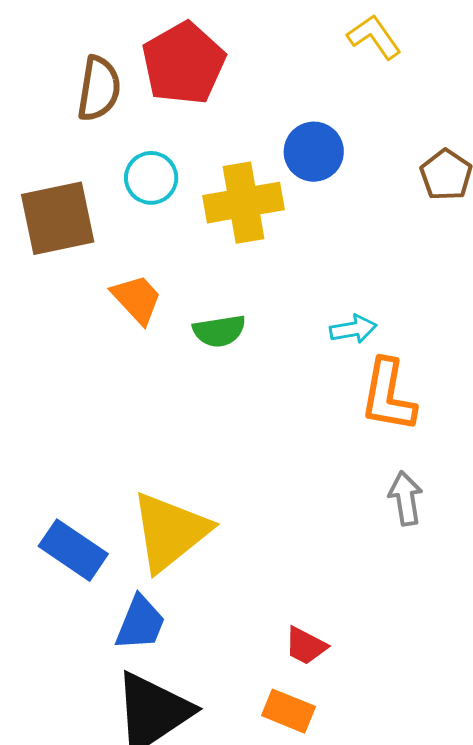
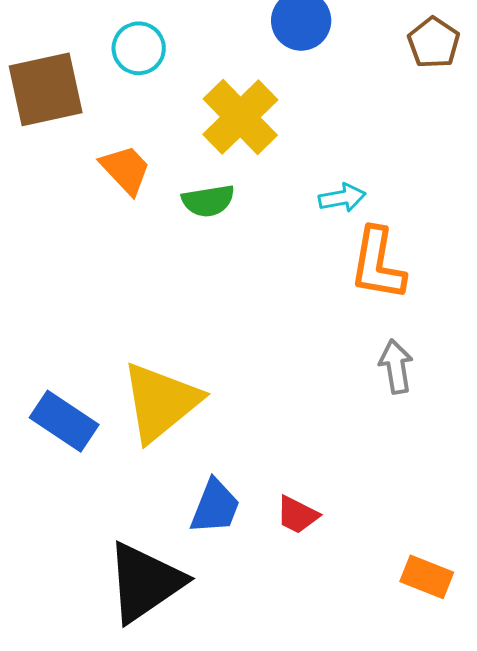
yellow cross: (243, 203) -> (240, 117), moved, turned -34
blue trapezoid: (140, 623) -> (215, 507), moved
orange rectangle: (289, 711) -> (427, 577), moved

